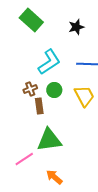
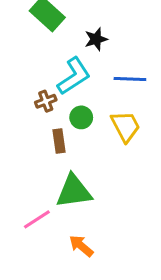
black star: (76, 27) -> (96, 39), moved
brown cross: (30, 89) -> (46, 101), moved

